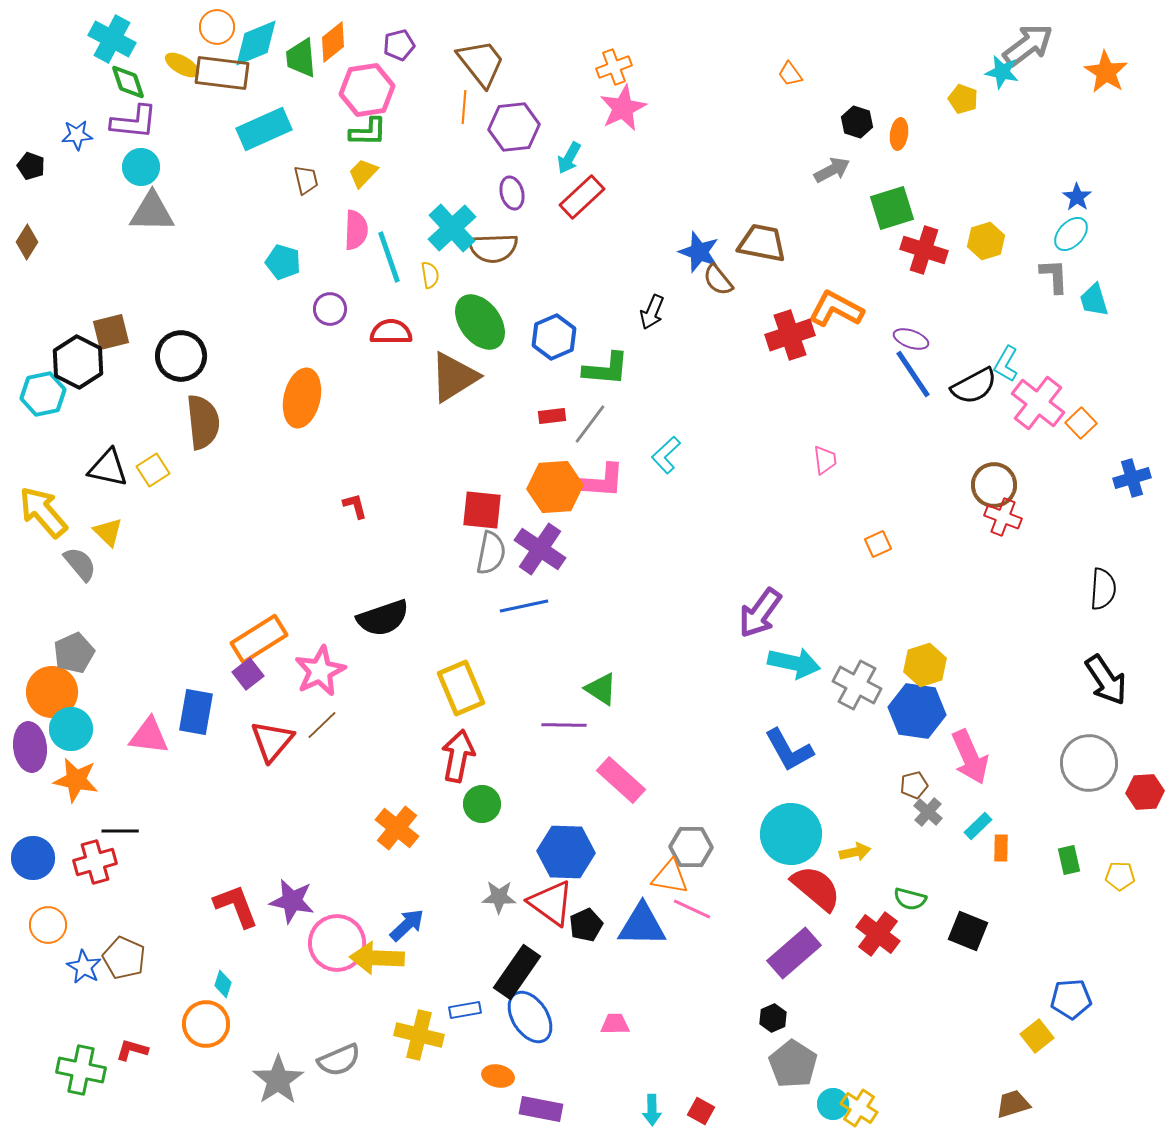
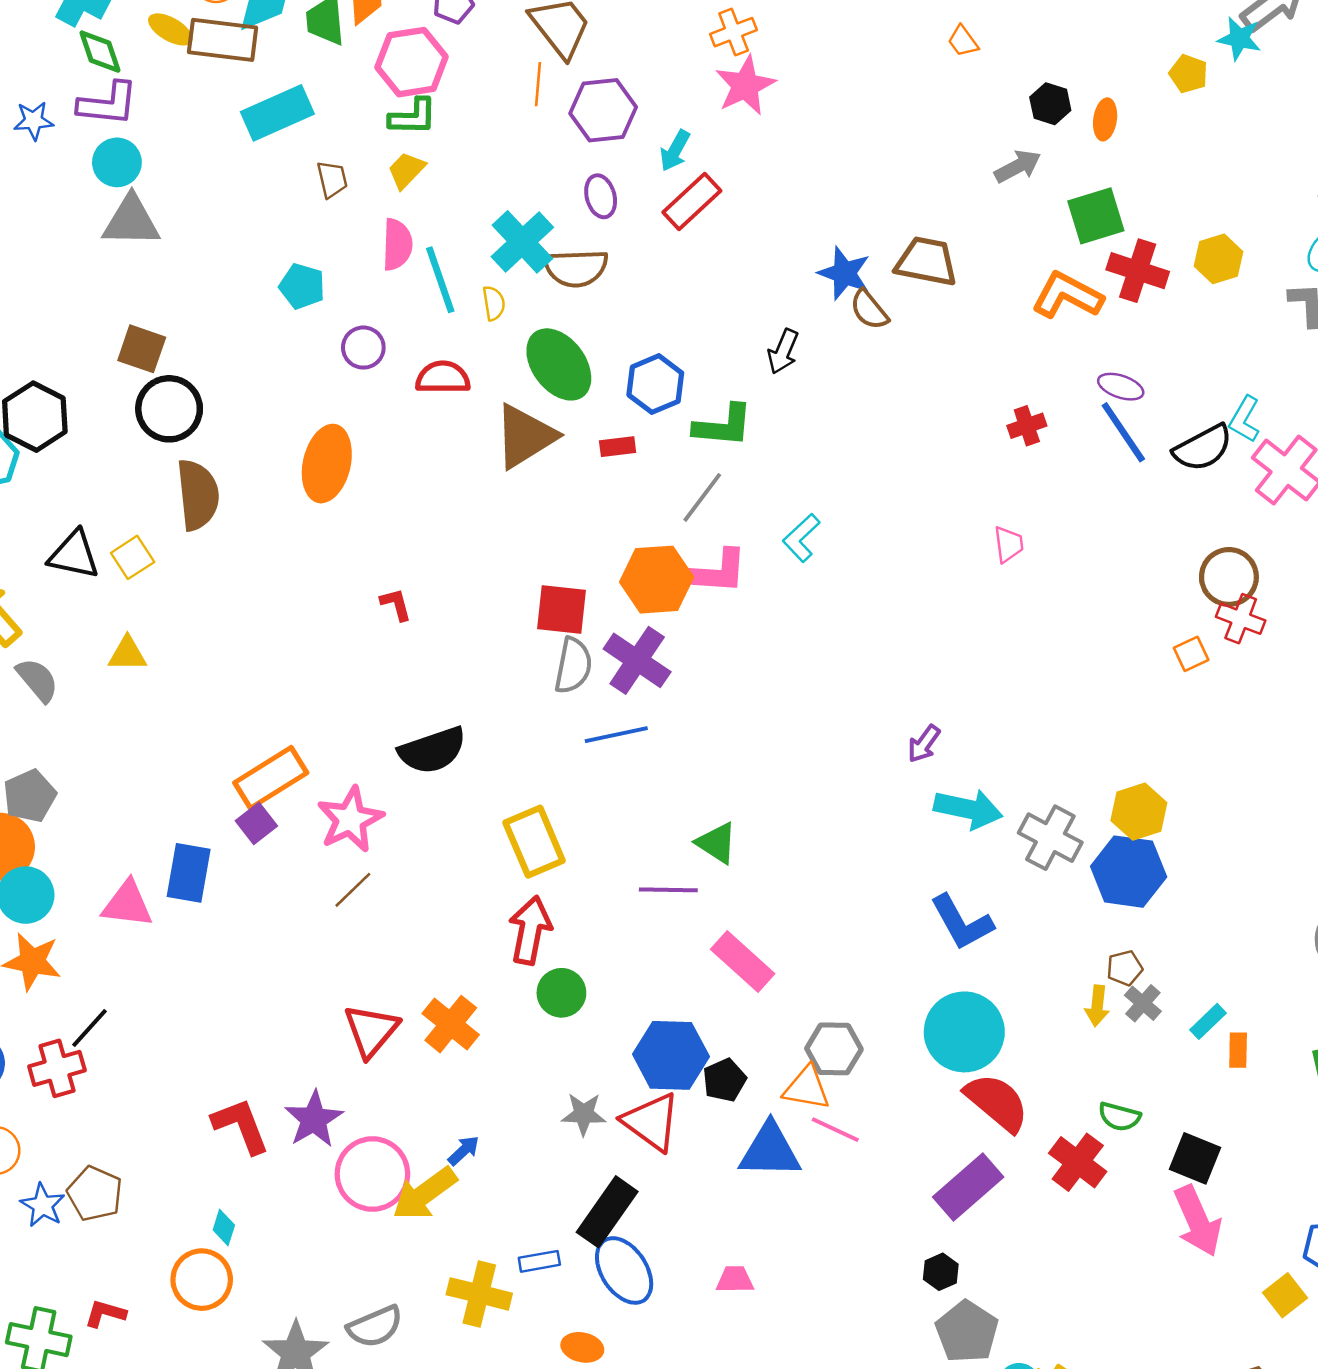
orange L-shape: (836, 309) -> (1067, 295), moved
brown square: (111, 332) -> (142, 349), moved, turned 33
red cross: (790, 335) -> (1027, 426), moved, size x0.6
red rectangle: (552, 416) -> (618, 447), moved
yellow triangle: (108, 532) -> (127, 654), moved, turned -44
orange square: (878, 544) -> (1191, 654), moved
purple arrow: (760, 613) -> (924, 744), size x0.6
red triangle: (272, 741) -> (371, 1031), moved
pink arrow: (970, 757) -> (1198, 1221), moved
black line: (120, 831) -> (90, 1028), turned -48
yellow arrow: (855, 852) -> (1097, 1006), moved, turned 108
purple star: (292, 901) -> (314, 1119), turned 30
blue arrow: (407, 925) -> (464, 1151), size x0.7
black pentagon: (586, 925) -> (724, 1080), moved
yellow arrow: (377, 958) -> (425, 1194), turned -38

